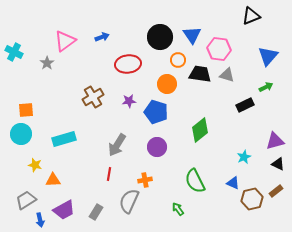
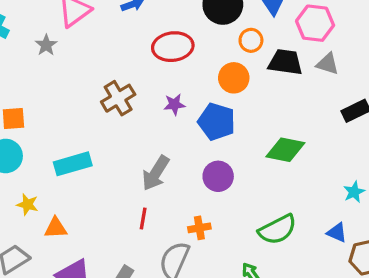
green diamond: (200, 130) -> (285, 150), turned 50
green semicircle: (195, 181) -> (278, 229), turned -90

